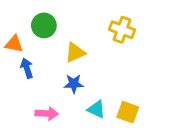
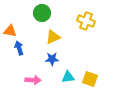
green circle: (44, 25) -> (42, 13), moved
cyan triangle: (96, 109) -> (68, 77), turned -32

